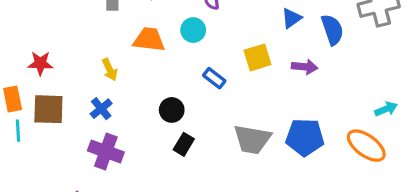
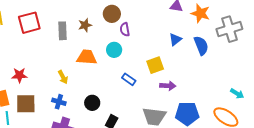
purple arrow: (305, 67) -> (168, 86), moved
blue cross: (101, 109) -> (59, 102), turned -32
cyan arrow: (386, 109) -> (237, 94), turned 56
black circle: (172, 110) -> (92, 103), moved

